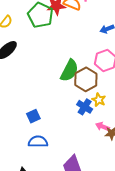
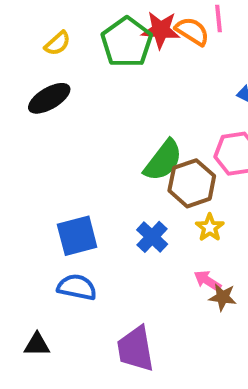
blue cross: (85, 107) -> (152, 237), moved
blue square: (33, 116) -> (77, 236), size x1.5

